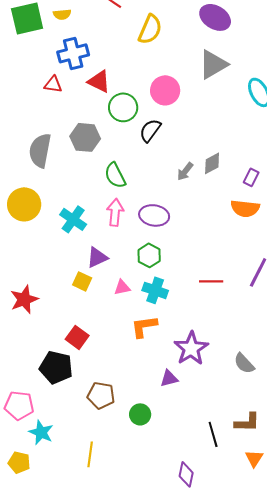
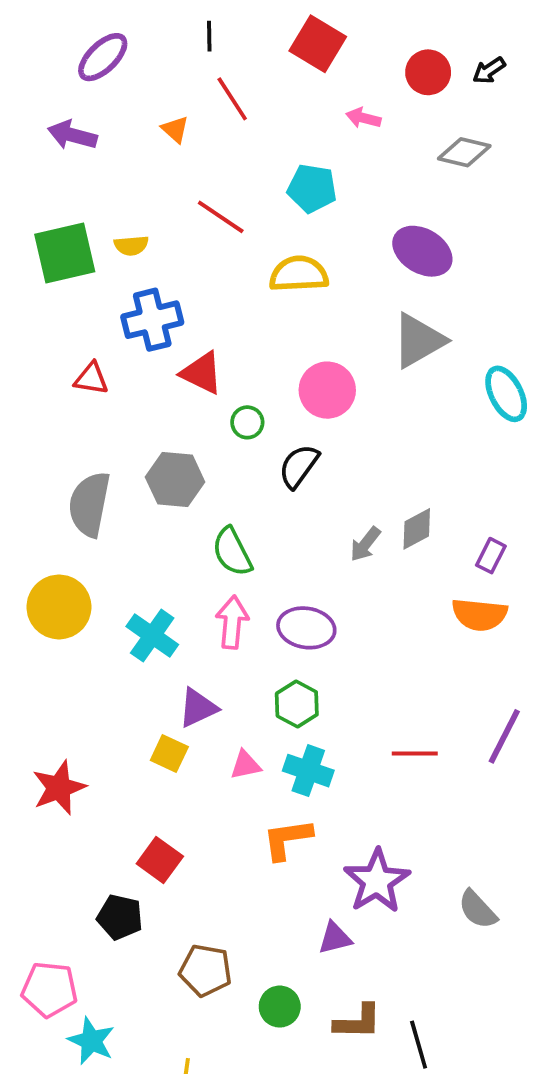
yellow semicircle: (150, 29) -> (299, 274), turned -116
red triangle: (53, 84) -> (91, 379), moved
green circle: (123, 107) -> (247, 422), size x0.6
black pentagon: (56, 367) -> (120, 917), size x0.7
brown L-shape: (247, 422) -> (358, 1022), moved

